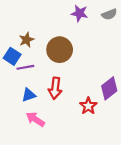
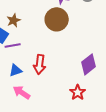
brown circle: (60, 50) -> (57, 19), moved
red star: (88, 106) -> (78, 92), moved

